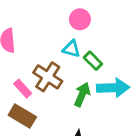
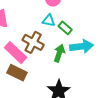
pink rectangle: (23, 89) -> (16, 53), size x1.6

